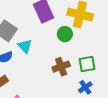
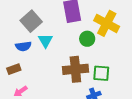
brown cross: (61, 67) -> (75, 69), size x1.4

